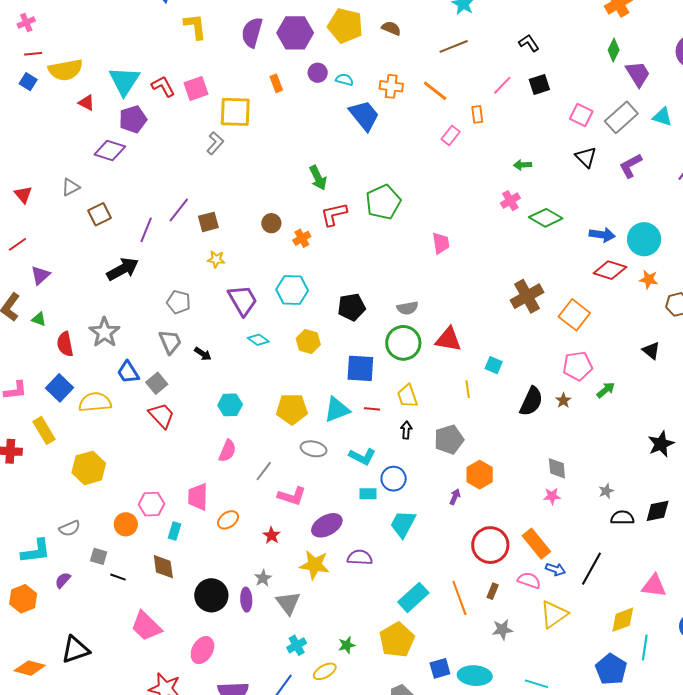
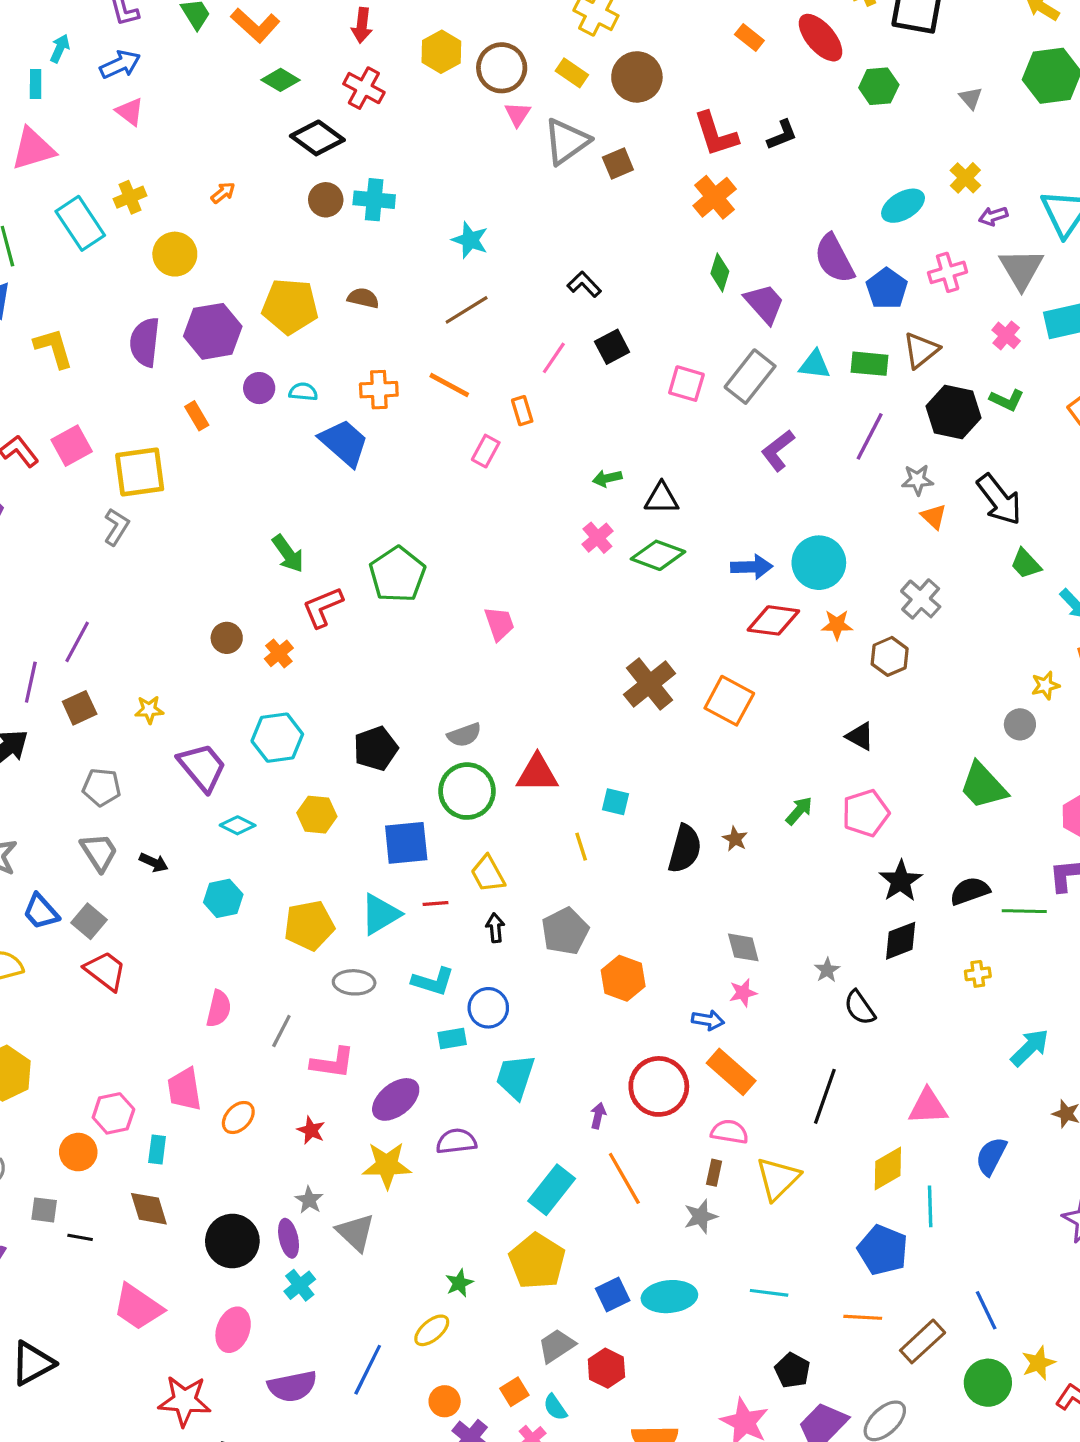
black triangle: (586, 157) -> (662, 498), moved, turned -35
brown square: (208, 222) -> (80, 708), moved
pink pentagon: (578, 366) -> (866, 813), moved
cyan hexagon: (230, 405) -> (223, 898), moved
purple arrow: (455, 497) -> (598, 1116), moved
black diamond: (658, 511) -> (901, 941), moved
black semicircle: (622, 518) -> (860, 1008), turned -115
blue arrow: (555, 569) -> (708, 1020), moved
brown rectangle: (493, 591) -> (714, 1173), moved
cyan cross: (297, 645) -> (300, 1285), moved

